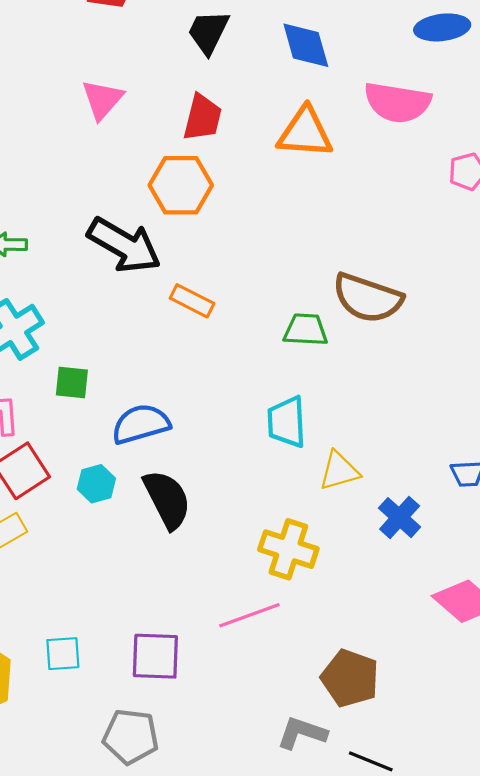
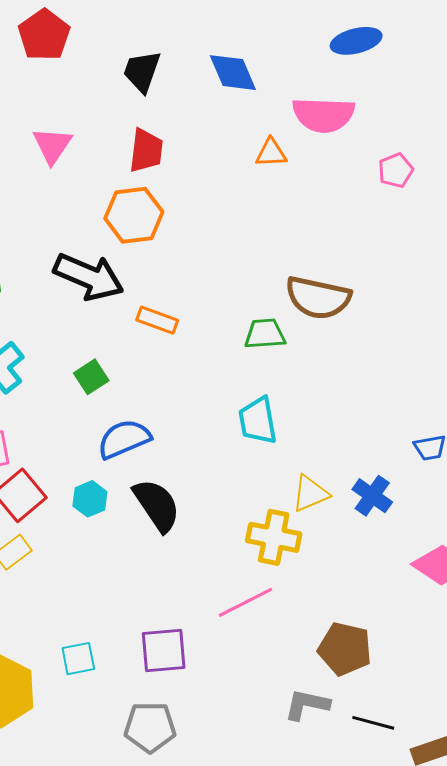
orange triangle: (305, 133) -> (271, 153), moved, size x0.6
green square: (72, 382) -> (91, 377), moved, turned -32
yellow triangle: (339, 471) -> (310, 494), moved

